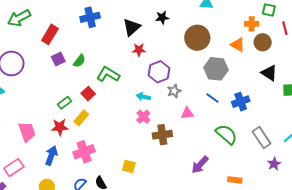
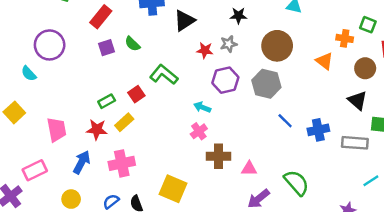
black triangle: (132, 27) -> (184, 20), moved
brown circle: (263, 42) -> (365, 68), moved
green semicircle: (79, 61) -> (132, 44), moved, turned 88
gray hexagon: (216, 69) -> (266, 84), moved
gray star: (174, 91) -> (229, 44), moved
pink triangle: (187, 113) -> (249, 169), moved
green semicircle: (226, 134) -> (297, 183), moved
gray rectangle: (262, 137) -> (355, 143), moved, turned -60
yellow square: (129, 166) -> (173, 189), size x1.6

